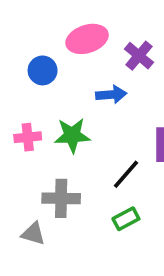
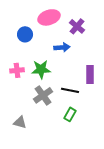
black line: (126, 174) -> (70, 90), turned 60
gray cross: (61, 198) -> (43, 95), moved, turned -36
green rectangle: (126, 219) -> (70, 114), turned -32

